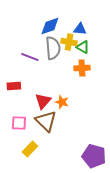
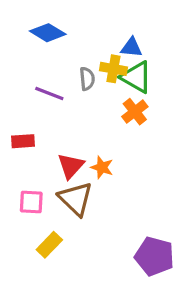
blue diamond: (50, 26) -> (48, 33), moved, turned 50
green triangle: (83, 47) -> (136, 77), size x1.5
gray semicircle: (53, 48) -> (87, 79), size x0.6
orange cross: (82, 68) -> (135, 112), turned -35

